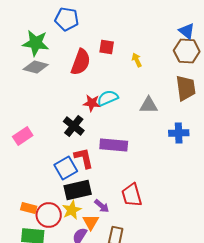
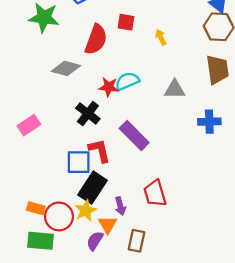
gray diamond: (36, 67) -> (66, 68), moved
purple rectangle: (114, 145) -> (134, 136), turned 40
blue square: (66, 168) -> (79, 162), turned 30
black rectangle: (78, 190) -> (93, 188), turned -44
purple arrow: (102, 206) -> (120, 206), turned 35

